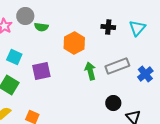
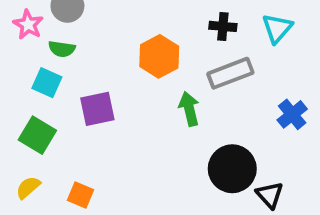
green semicircle: (41, 27) -> (62, 49), moved
gray rectangle: (117, 66) -> (230, 73), moved
black circle: (113, 103) -> (232, 169), size x1.6

